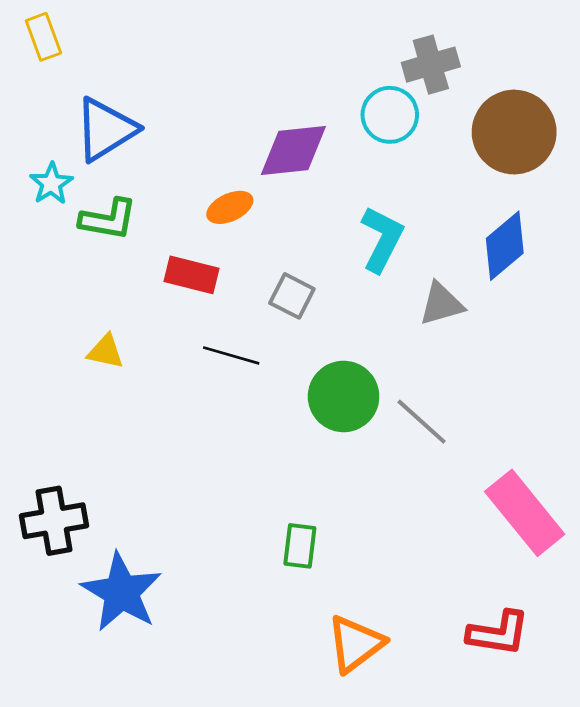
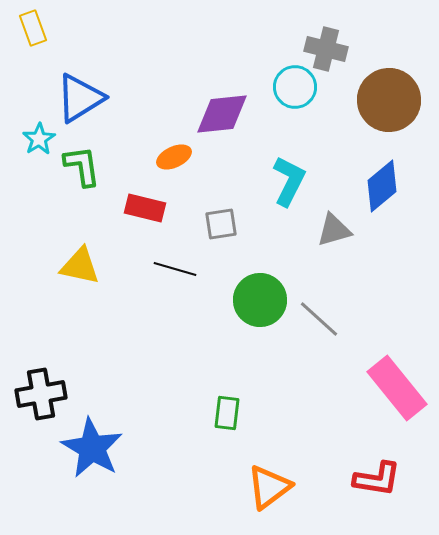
gray cross: (431, 65) -> (326, 49), turned 30
green L-shape: (108, 219) -> (82, 166), turned -108
gray square: (292, 296) -> (221, 224), turned -36
yellow triangle: (106, 352) -> (80, 266), size x1.4

